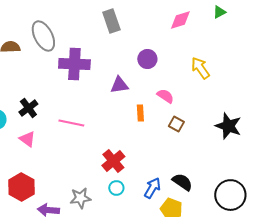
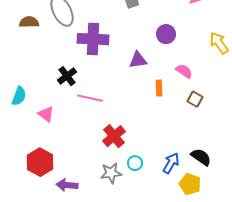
black cross: (28, 108) -> (67, 76), moved
red cross: (113, 161) -> (114, 136), moved
gray star: (80, 198) -> (111, 173), moved

